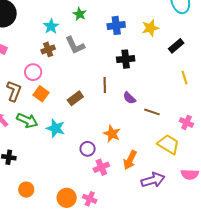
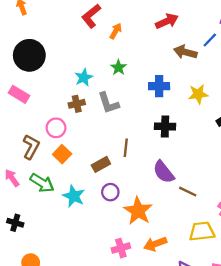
brown line: (105, 85) -> (126, 148), moved
purple semicircle: (129, 98) -> (164, 172), size x1.5
orange star: (112, 134) -> (138, 211), size x1.4
yellow trapezoid: (168, 144) -> (202, 231), turned -45
purple circle: (88, 149) -> (110, 192), moved
orange arrow: (130, 160) -> (155, 244), turned 36

